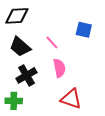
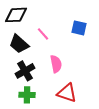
pink line: (52, 42) -> (43, 34), moved
green cross: (14, 101) -> (27, 95), moved

